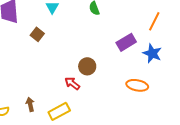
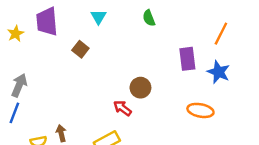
purple rectangle: (126, 42) -> (187, 59), turned -66
brown arrow: (30, 104) -> (61, 133), moved

